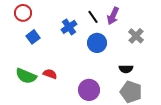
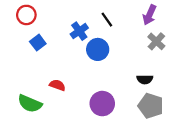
purple arrow: (113, 16) -> (149, 15), moved
blue circle: (97, 43) -> (98, 49), moved
green semicircle: (26, 76) -> (30, 104), moved

